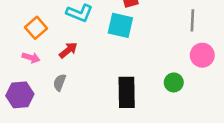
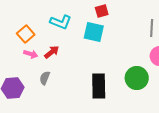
pink arrow: (31, 58) -> (31, 54), moved
green circle: (174, 82) -> (137, 78), size x1.5

